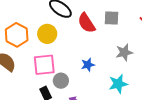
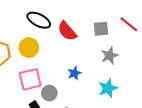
gray square: (112, 18) -> (101, 29), moved

